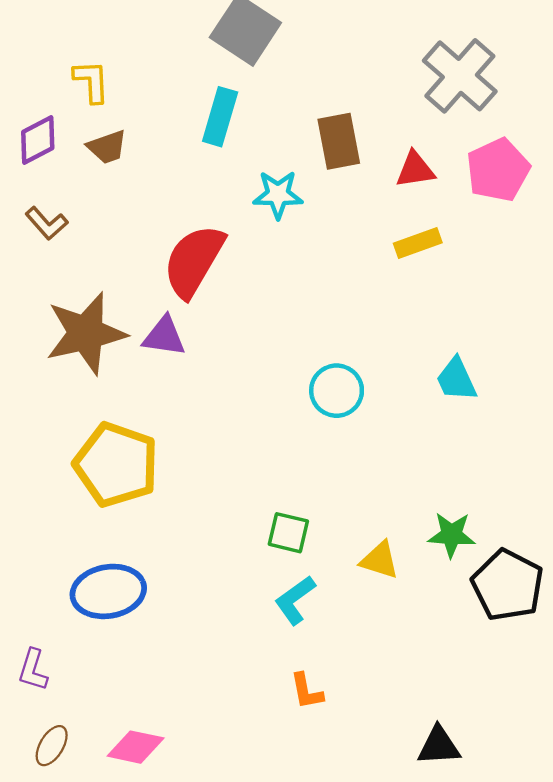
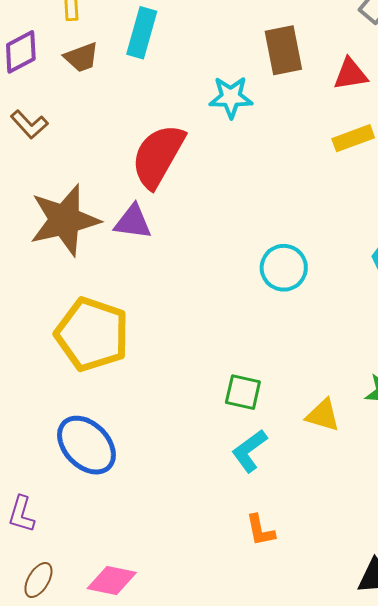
cyan rectangle: (220, 117) -> (142, 33), moved
blue ellipse: (108, 591) -> (86, 445), turned 56

